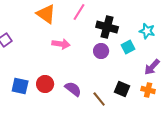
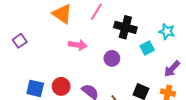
purple circle: (101, 51) -> (112, 58), moved

